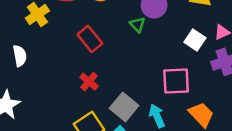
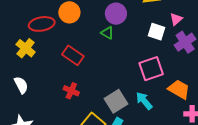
red cross: (89, 82) -> (71, 91), moved
gray square: (124, 107) -> (116, 101), turned 35

